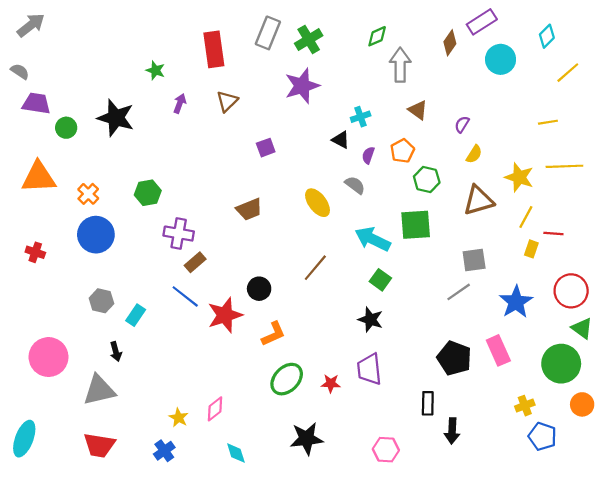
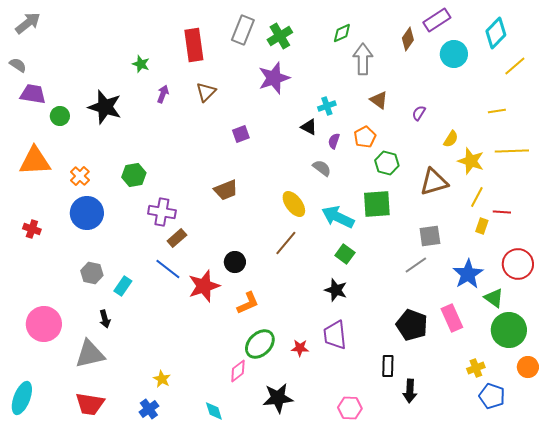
cyan diamond: (547, 36) -> (496, 33), size x1.4
yellow semicircle: (474, 154) -> (451, 139), moved
yellow ellipse: (318, 203) -> (294, 204), moved
green triangle: (582, 328) -> (494, 298), moved
pink diamond: (215, 409) -> (238, 371), moved

